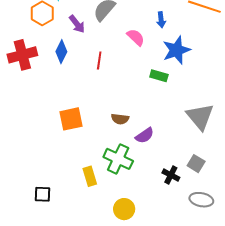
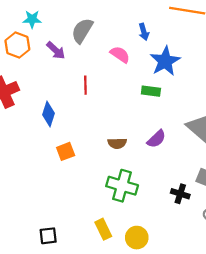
blue diamond: (61, 52) -> (48, 114), moved
orange square: (71, 119) -> (66, 151), size x0.7
purple semicircle: (145, 135) -> (156, 139), moved
yellow rectangle: (90, 176) -> (103, 229), moved

